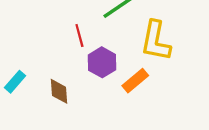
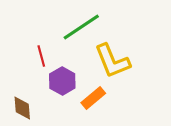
yellow L-shape: (156, 41) -> (112, 61), turned -33

